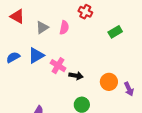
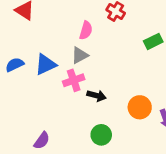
gray triangle: (42, 27) -> (80, 55), moved
pink cross: (58, 66) -> (74, 80), turned 35

